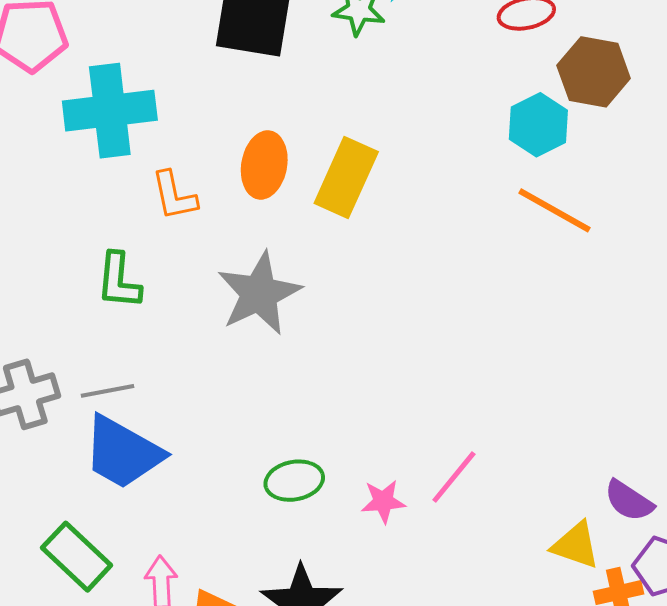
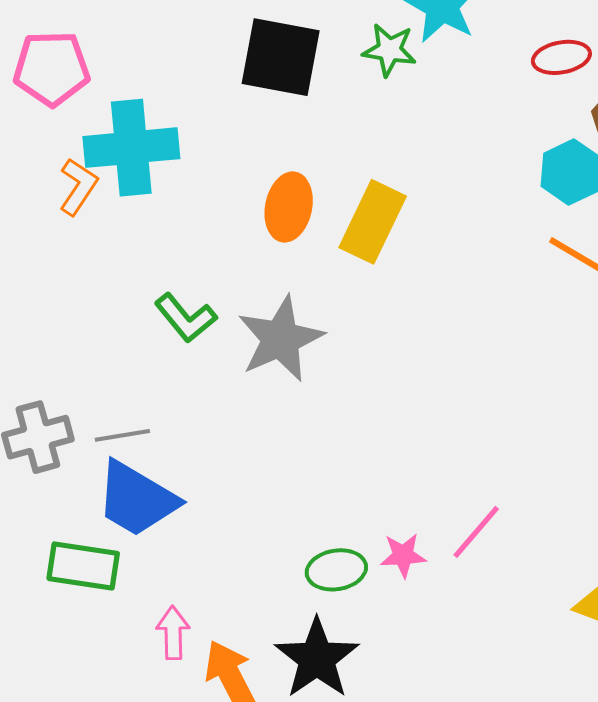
orange L-shape: (174, 196) -> (78, 187), moved, turned -136
green L-shape: (119, 281) -> (186, 318), moved, turned -46
green ellipse: (294, 481) -> (336, 570), moved
green rectangle: (77, 557) -> (83, 566), moved, turned -36

